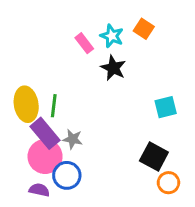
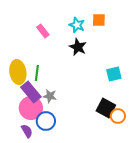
orange square: (144, 29) -> (99, 20), turned -32
pink rectangle: (84, 43) -> (43, 31), moved
orange circle: (168, 183) -> (118, 116), moved
purple semicircle: (39, 190) -> (27, 131), turned 48

